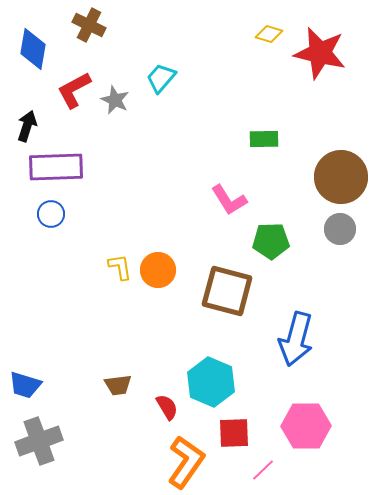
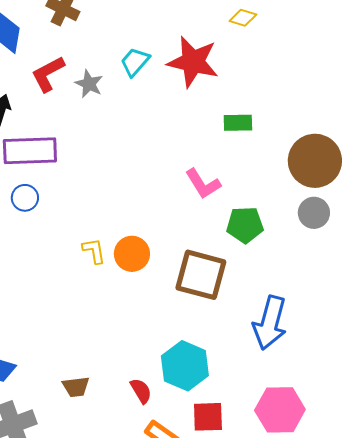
red star: (320, 53) -> (193, 62), moved
brown trapezoid: (118, 385) -> (76, 387), moved

